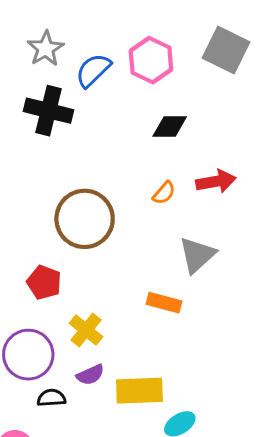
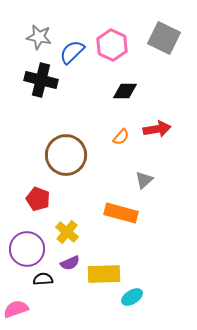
gray star: (46, 49) -> (39, 37), turned -30
gray triangle: (197, 255) -> (144, 180), size x0.7
orange rectangle: (164, 303) -> (121, 213), size x1.4

